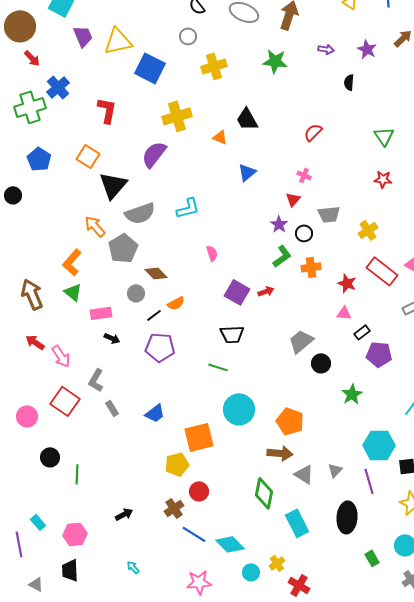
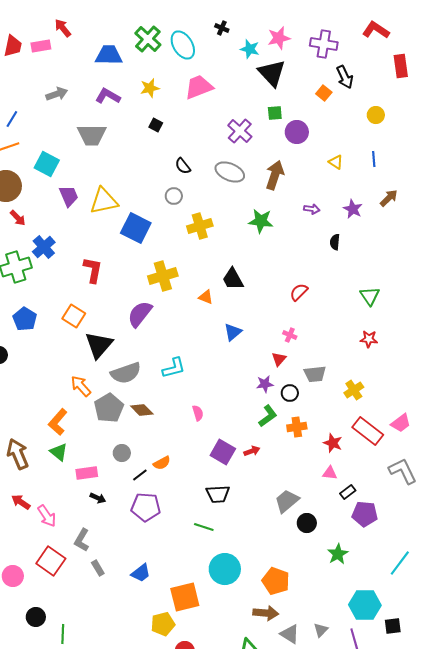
purple star: (279, 224) -> (265, 384), turned 30
brown diamond: (156, 273) -> (142, 410), moved

